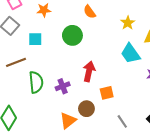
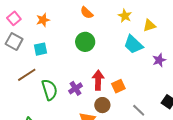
green circle: (72, 35) -> (85, 42), moved
red arrow: (89, 71) -> (98, 80), moved

